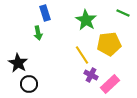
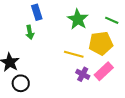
green line: (123, 13) -> (112, 20), moved
yellow line: (82, 55) -> (74, 54), turned -42
pink rectangle: (110, 84) -> (104, 71), moved

